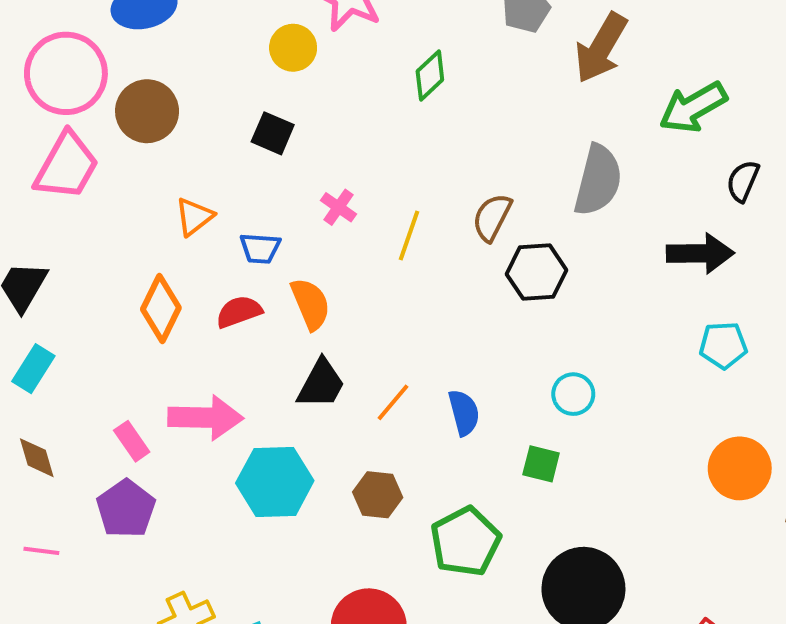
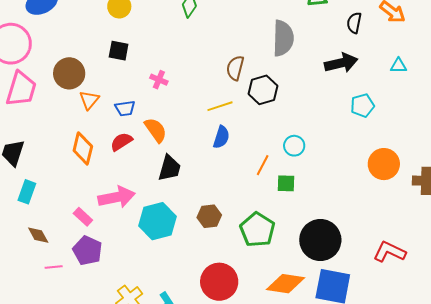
brown circle: (147, 111) -> (69, 73), moved
yellow line: (409, 236) -> (220, 106), moved, turned 65
orange line: (393, 402) -> (263, 165), moved
blue semicircle: (464, 413) -> (221, 137), moved, turned 45
pink line: (41, 551) -> (54, 267), moved

